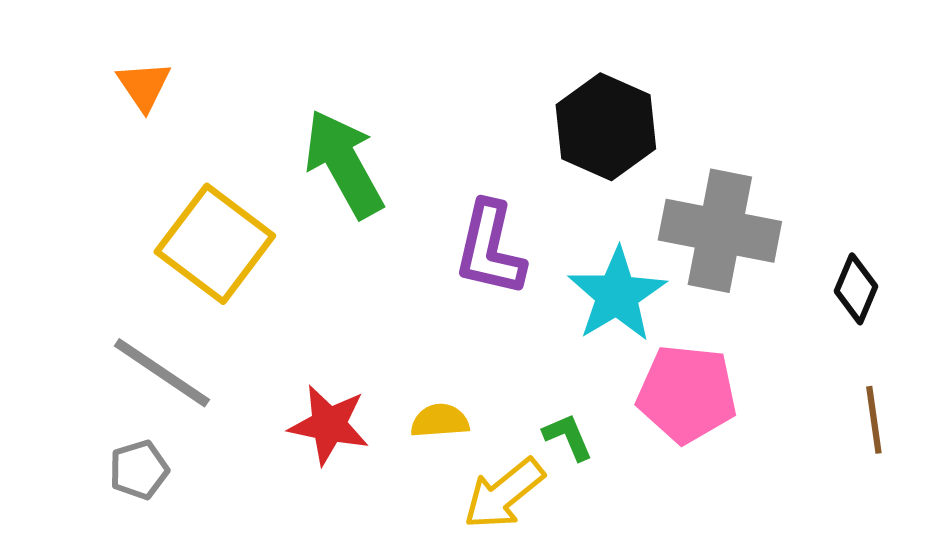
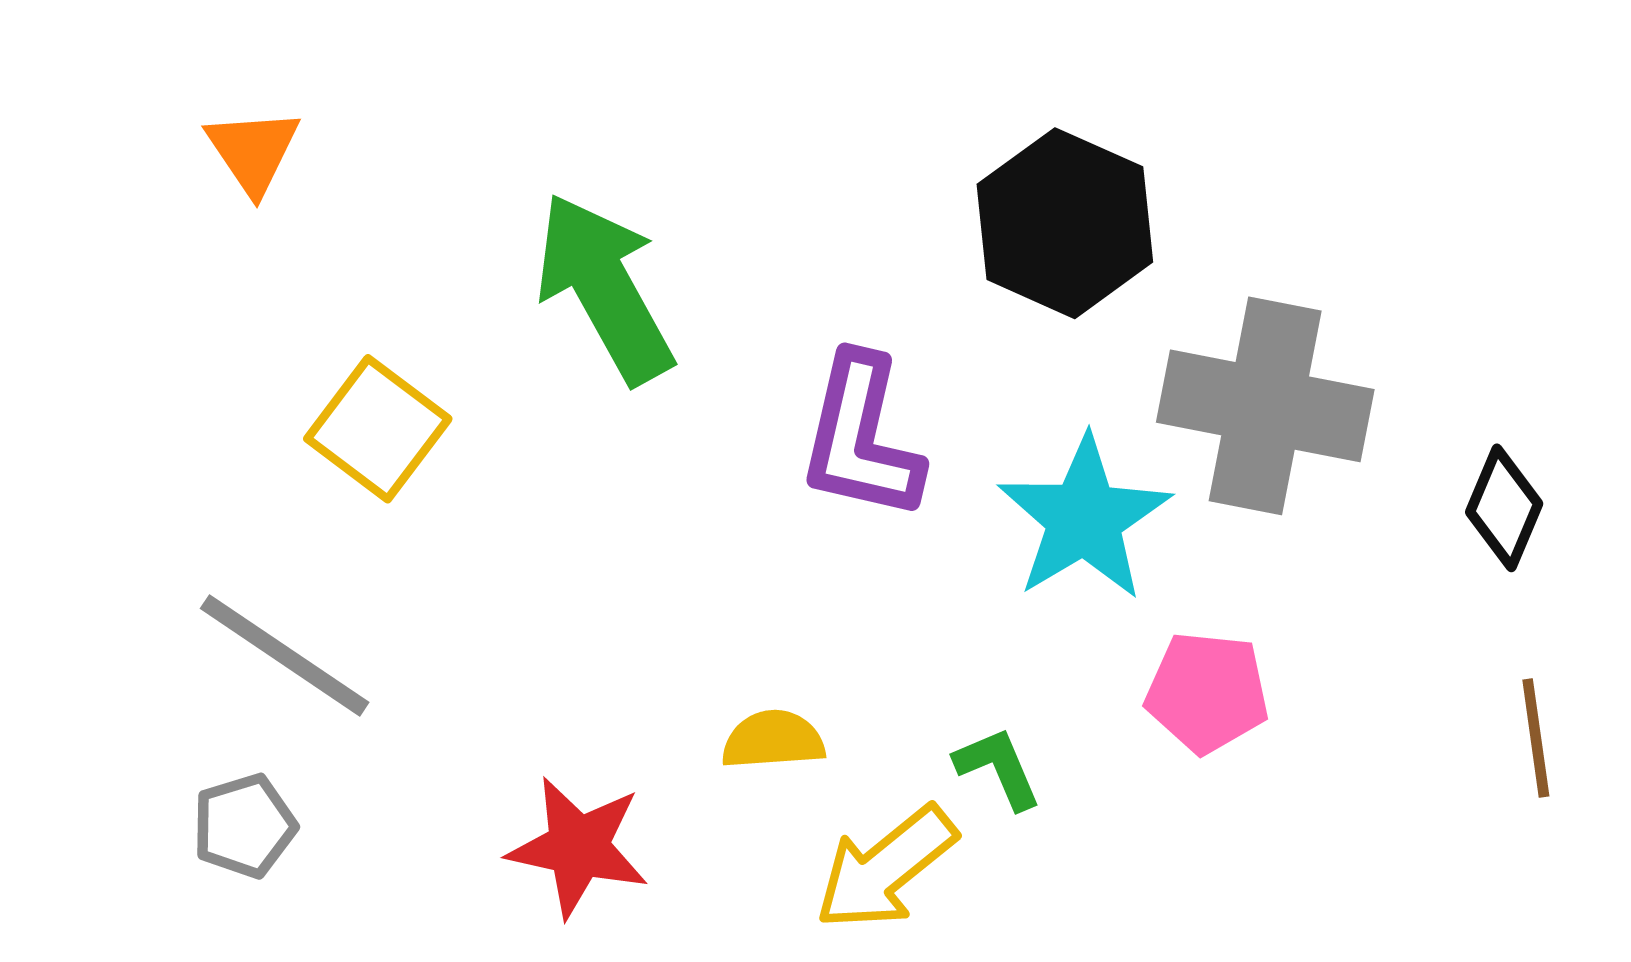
yellow square: (215, 244) -> (378, 429), size x0.7
pink pentagon: (687, 394) -> (1207, 692), size x0.7
red star: (329, 425) -> (578, 847), moved

